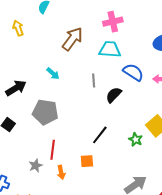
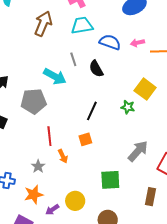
cyan arrow: (53, 74) -> (55, 77), moved, size x1.6
black semicircle: (114, 95) -> (96, 69), turned -60
gray star: (36, 166) -> (38, 166), moved

